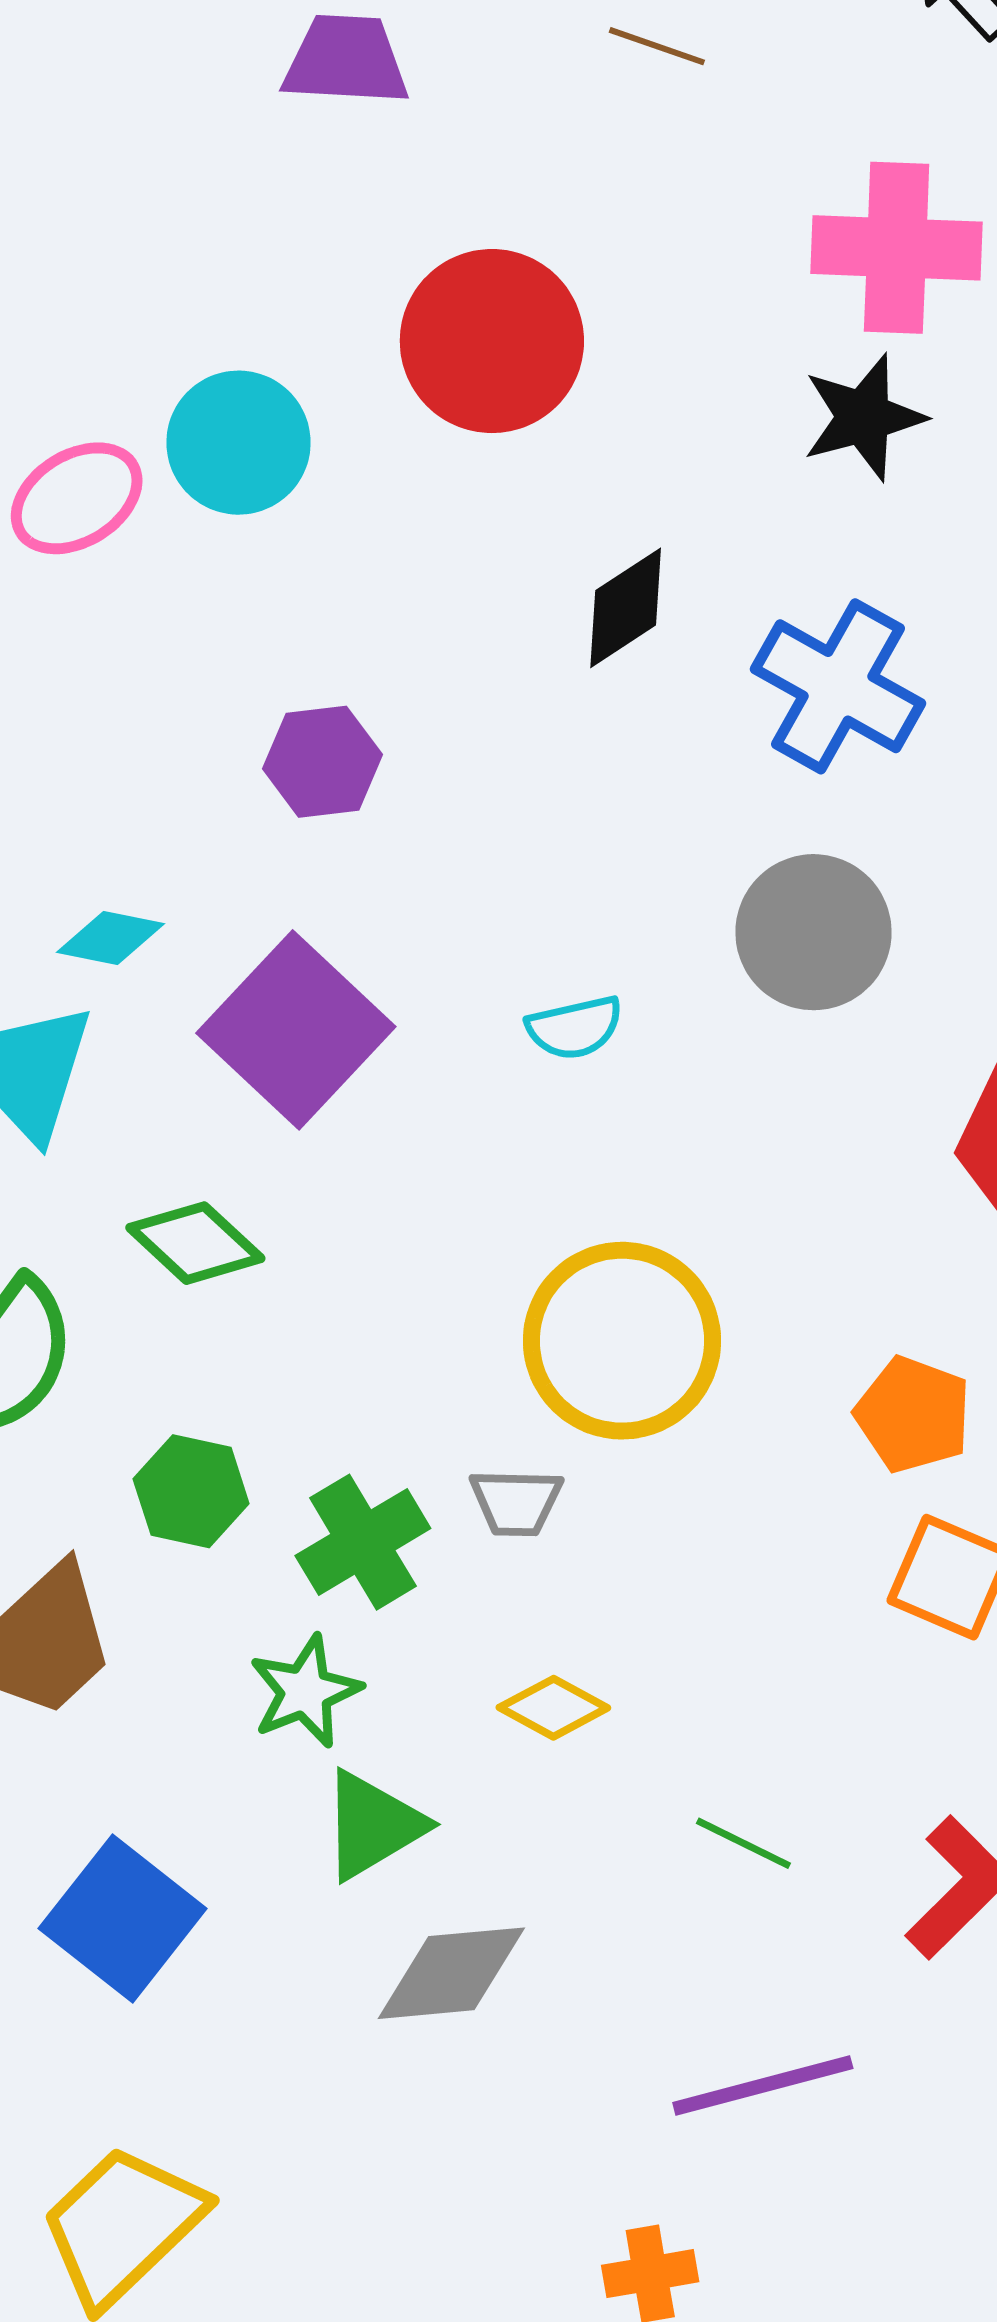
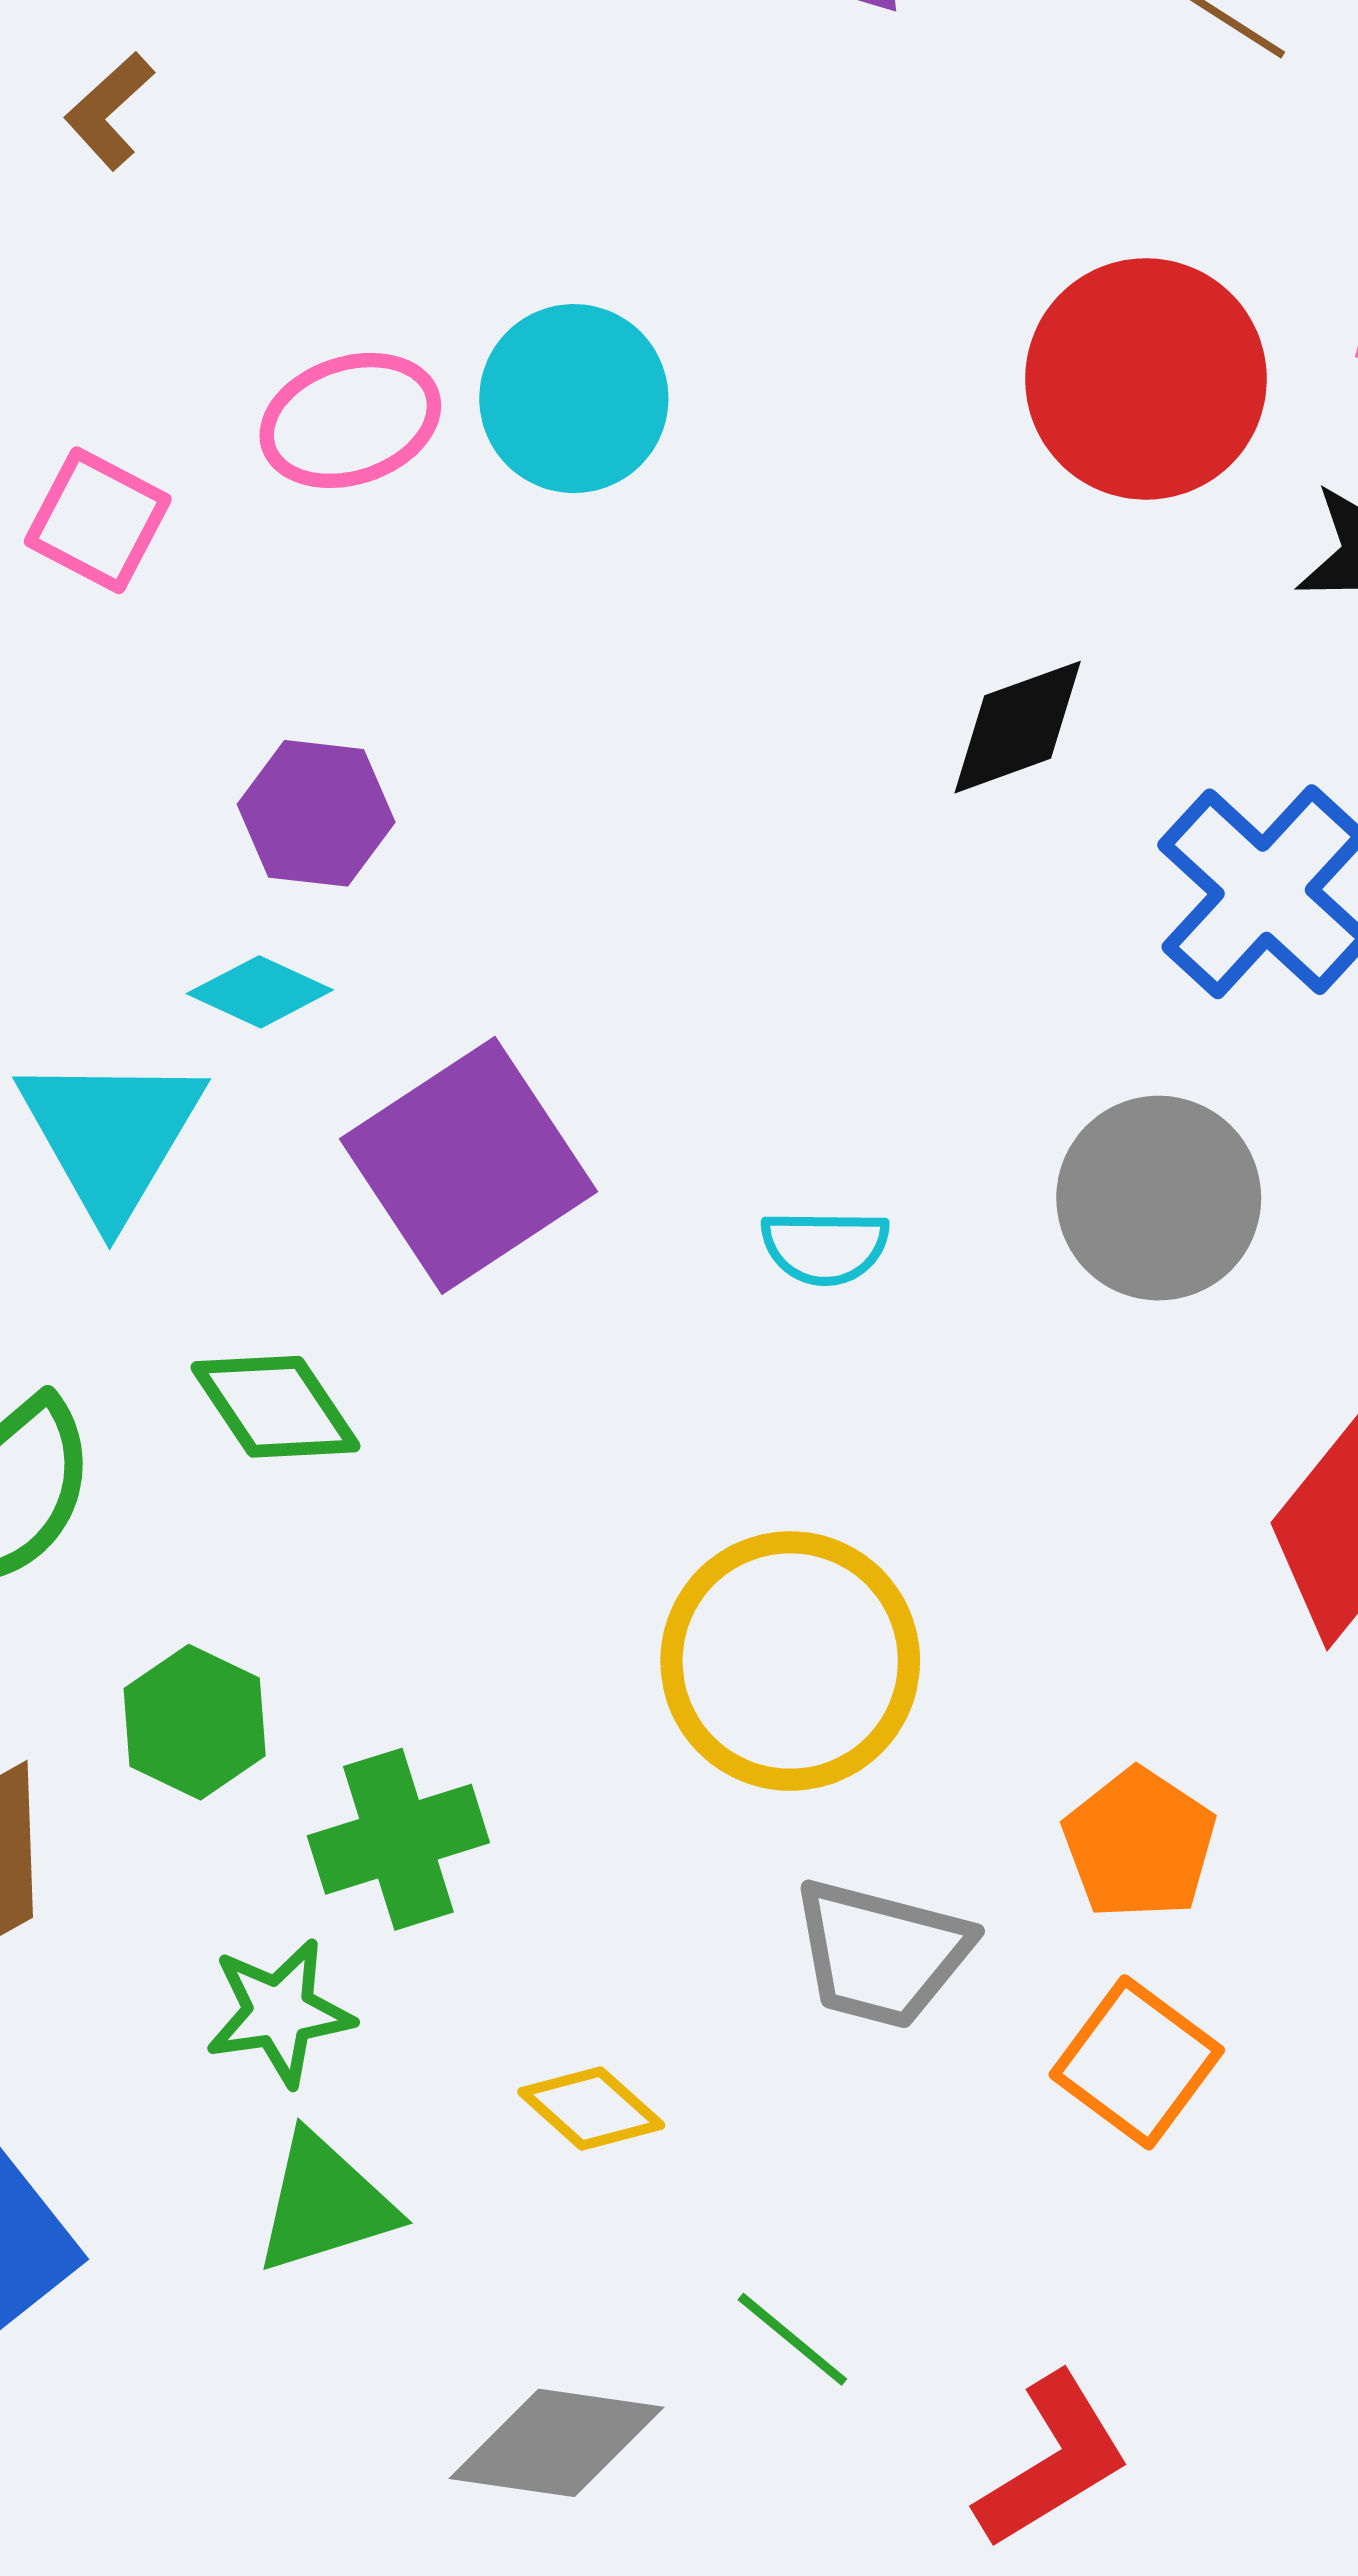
red circle: (492, 341) -> (1146, 379), moved
purple hexagon: (322, 762) -> (316, 813), moved
gray trapezoid: (516, 1502) -> (881, 1953), moved, size x1.5
gray diamond: (451, 1973) -> (557, 2443), moved

